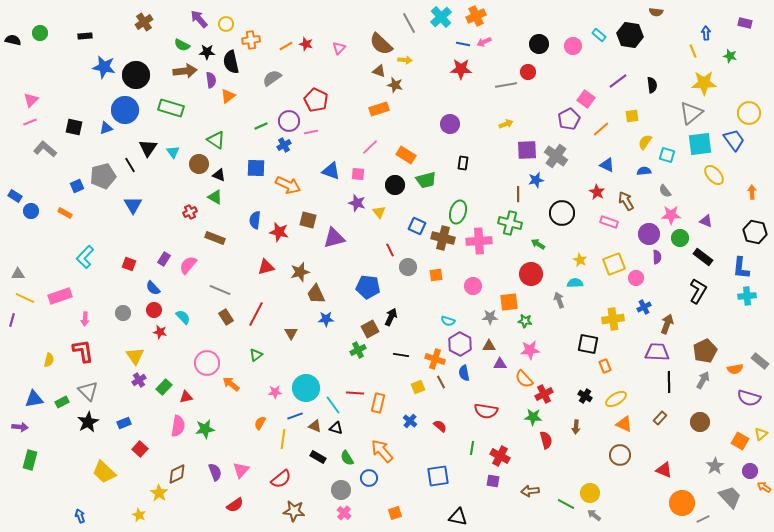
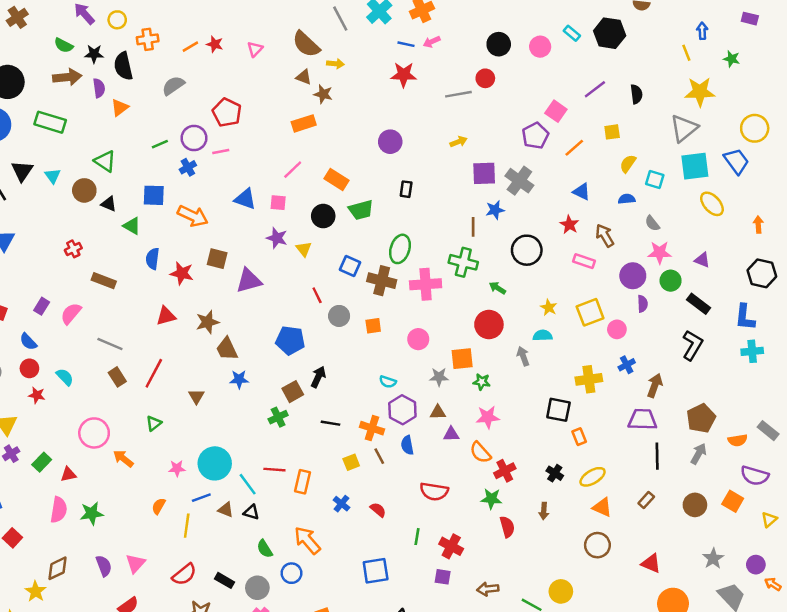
green triangle: (215, 197) -> (132, 226), moved
orange square: (740, 441) -> (733, 501), moved
black rectangle: (318, 457) -> (224, 580), moved

